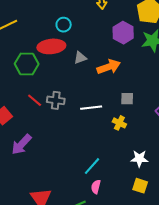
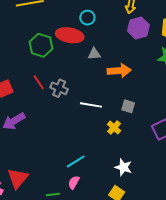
purple hexagon: (123, 33) -> (138, 28), moved

